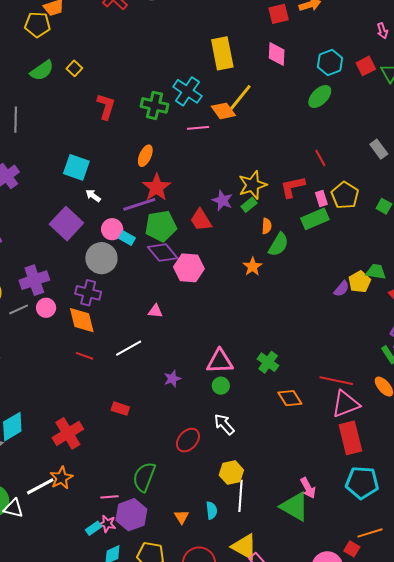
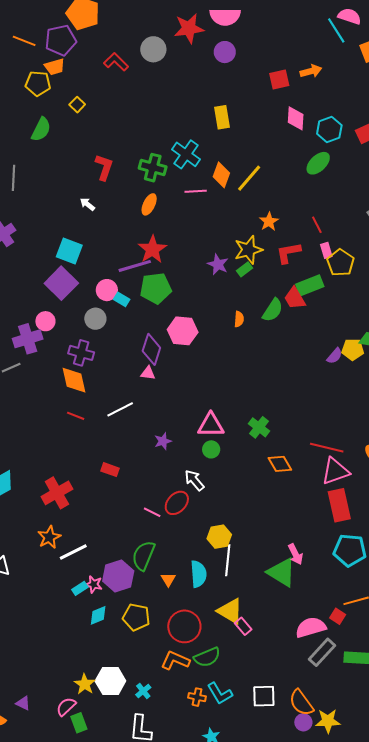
yellow rectangle: (222, 53) -> (222, 117), size x0.7
pink diamond: (277, 54) -> (296, 118), moved
yellow square: (74, 68) -> (77, 105), moved
green semicircle: (42, 70) -> (41, 129), turned -30
yellow line: (240, 98) -> (249, 178), moved
orange diamond: (223, 111) -> (221, 175), turned 55
orange ellipse: (145, 156) -> (149, 204), moved
cyan square: (76, 167) -> (69, 251), moved
white arrow: (93, 196) -> (87, 204), moved
pink rectangle: (321, 198) -> (326, 250), moved
red trapezoid: (201, 220) -> (295, 298), moved
orange semicircle: (267, 226) -> (239, 319), moved
purple diamond: (163, 253) -> (151, 349), moved, turned 56
gray circle: (101, 258) -> (95, 319), size x0.7
orange star: (253, 267) -> (269, 222), moved
yellow pentagon: (360, 282) -> (353, 349), turned 30
pink circle: (46, 308) -> (45, 321), moved
white arrow: (224, 424) -> (194, 480), moved
green semicircle: (144, 477) -> (144, 556), moved
white line: (40, 486) -> (73, 552), moved
pink line: (109, 497) -> (152, 512), moved, turned 30
cyan semicircle: (212, 510) -> (198, 574), size x1.5

